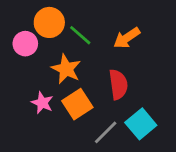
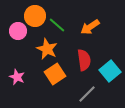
pink star: (42, 103) -> (17, 77), moved
cyan square: (141, 124) -> (110, 71), moved
gray line: (106, 132) -> (87, 94), moved

